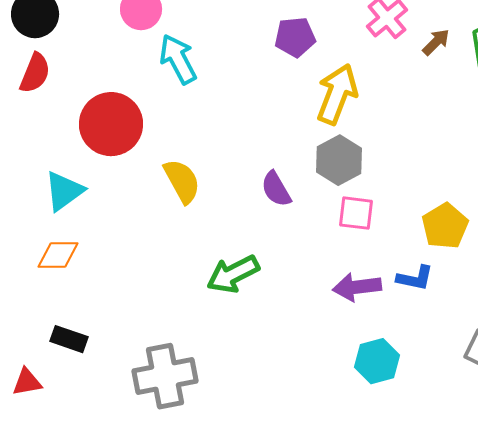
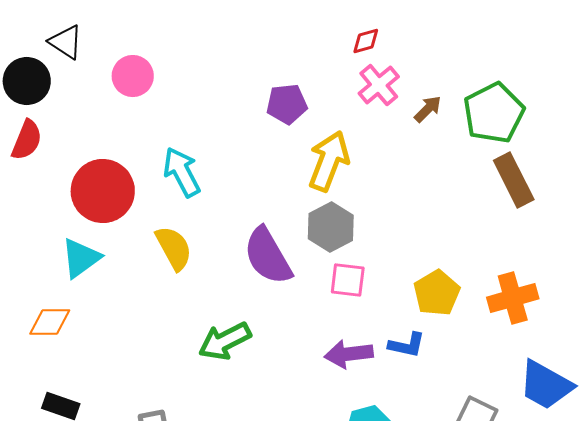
cyan arrow: (178, 59) -> (182, 172), moved
purple semicircle: (276, 189) -> (268, 256), size x1.6
cyan triangle: (64, 191) -> (81, 258), moved

